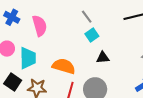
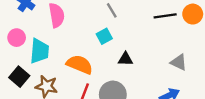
cyan square: (92, 35) -> (104, 36), moved

